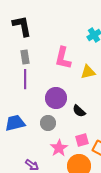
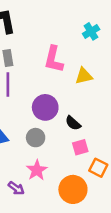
pink square: (82, 140) -> (80, 147), moved
pink star: (59, 148) -> (37, 170), moved

